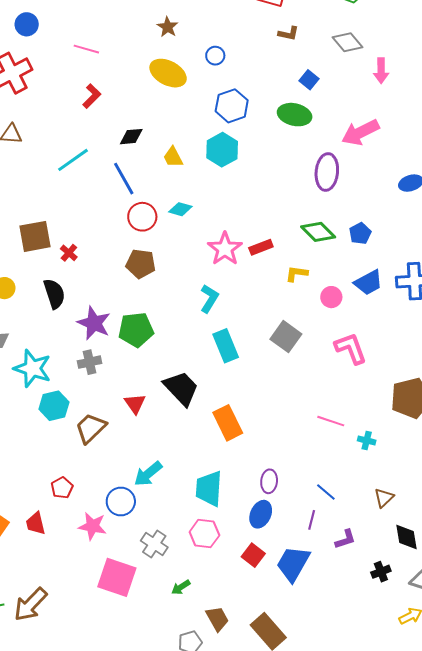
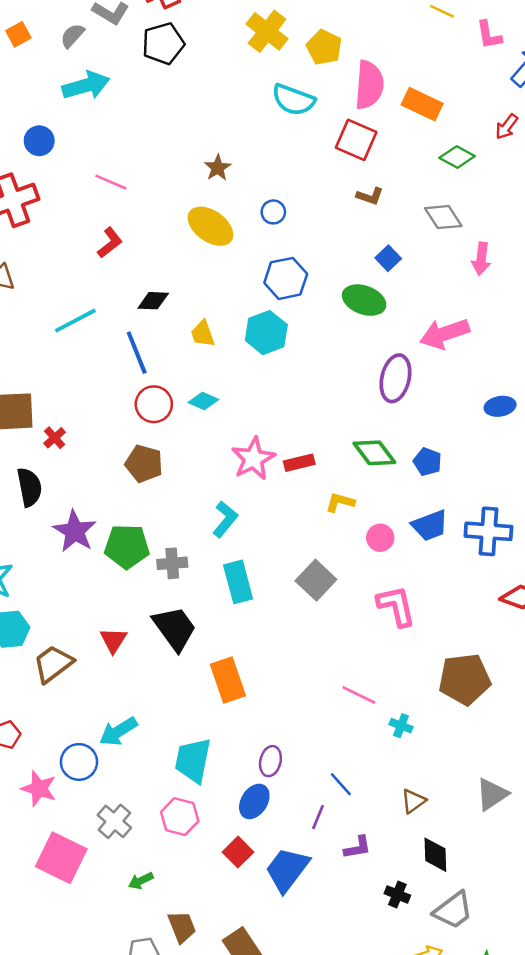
blue pentagon: (360, 233) -> (427, 462), turned -30
gray cross: (90, 362) -> (172, 563), moved
black cross: (381, 572) -> (397, 894), turned 36

